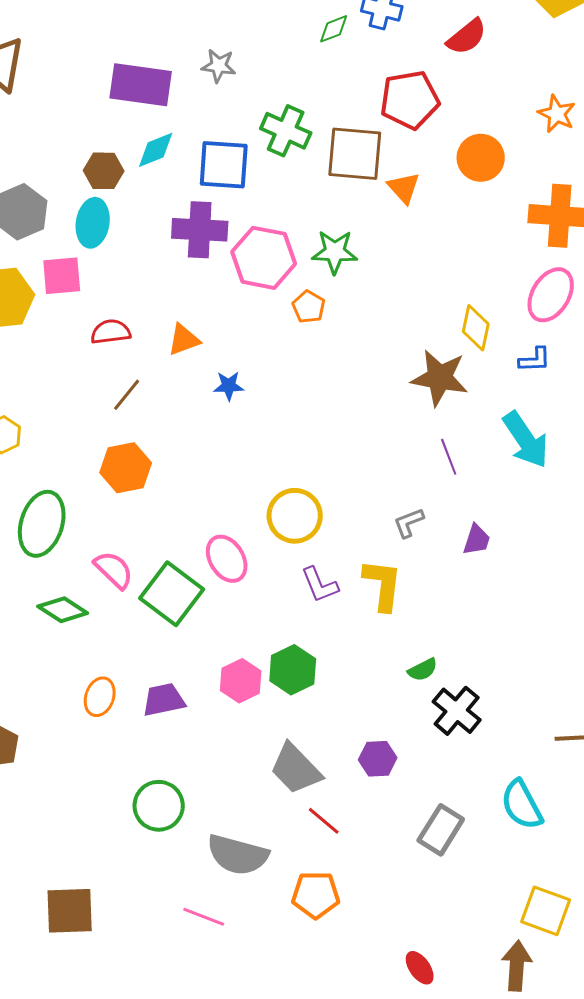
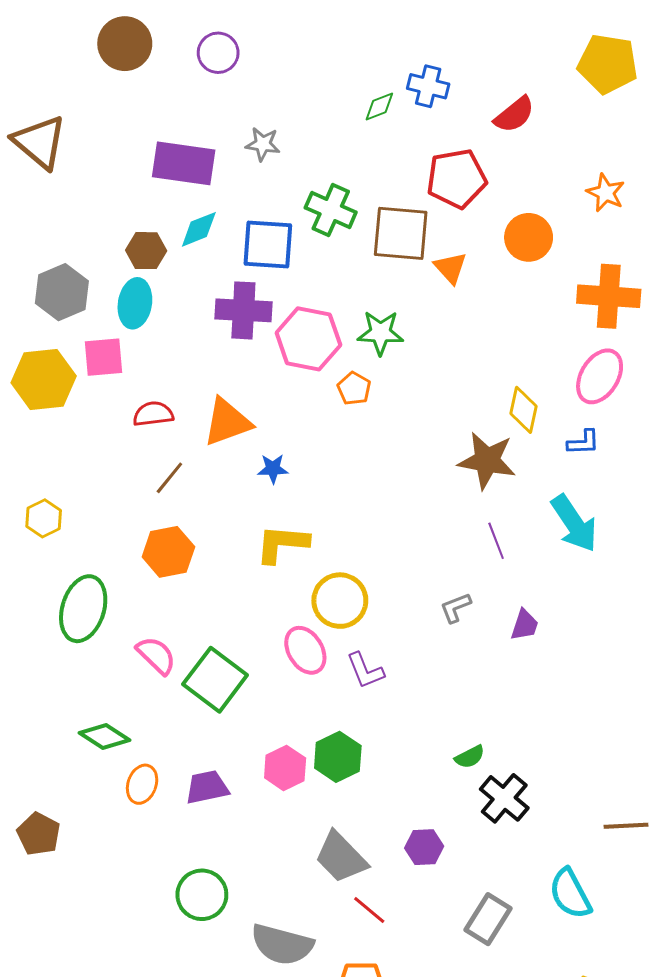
orange triangle: (184, 340) -> (227, 422), size x1.5
pink ellipse: (227, 559) -> (305, 650), moved
yellow L-shape: (383, 585) -> (282, 544), moved, turned -92
green diamond: (63, 610) -> (104, 737), moved

